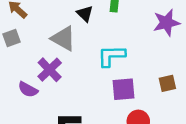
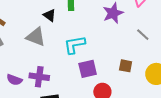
purple cross: (50, 70) -> (39, 77), moved, turned -30
brown square: (167, 83) -> (126, 66), moved, turned 32

